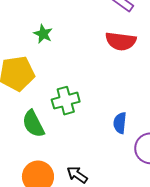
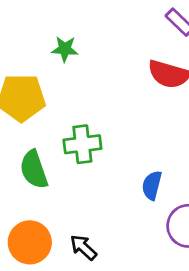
green star: (43, 34) -> (65, 49), turned -30

